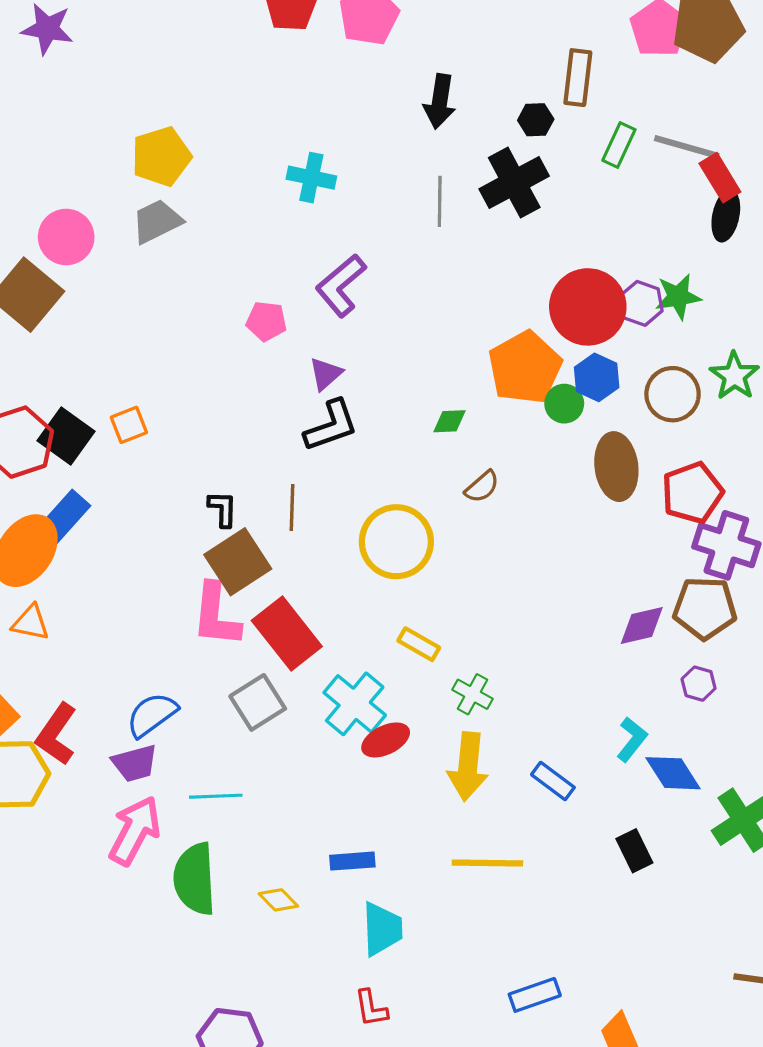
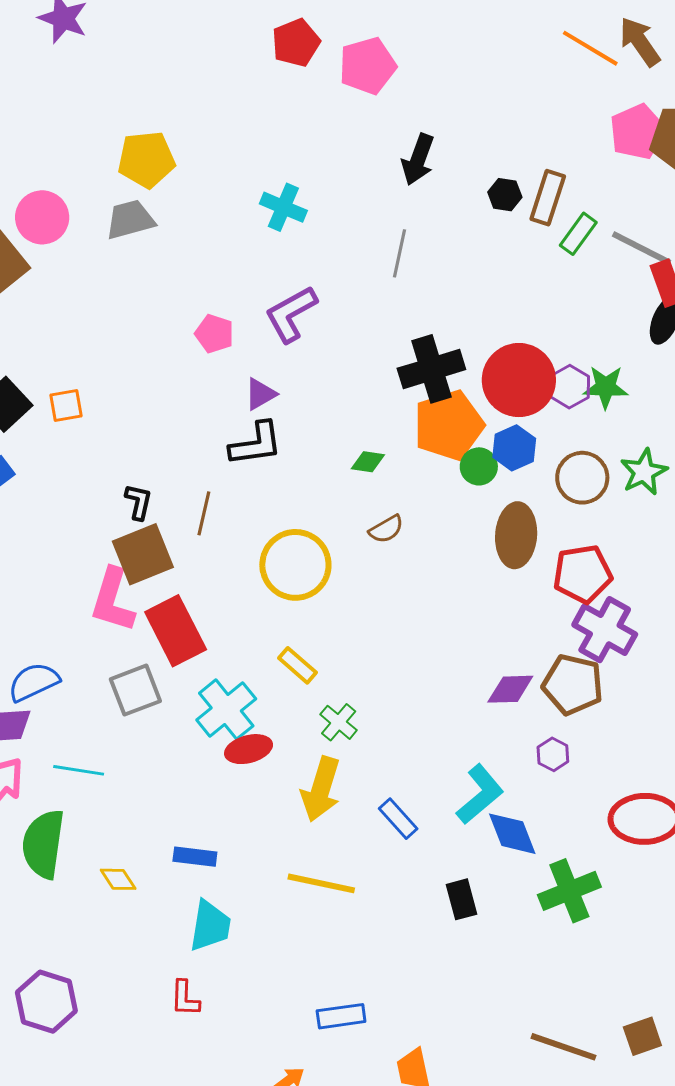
brown rectangle: (578, 78) -> (548, 198), moved
black cross: (514, 182) -> (431, 369), moved
cyan L-shape: (632, 739) -> (480, 794), size x1.4

